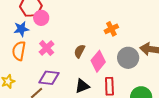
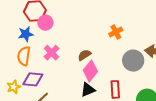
brown semicircle: (80, 51) -> (84, 55), turned 32
pink diamond: (98, 61) -> (90, 71), moved
purple diamond: (49, 78) -> (33, 79), moved

